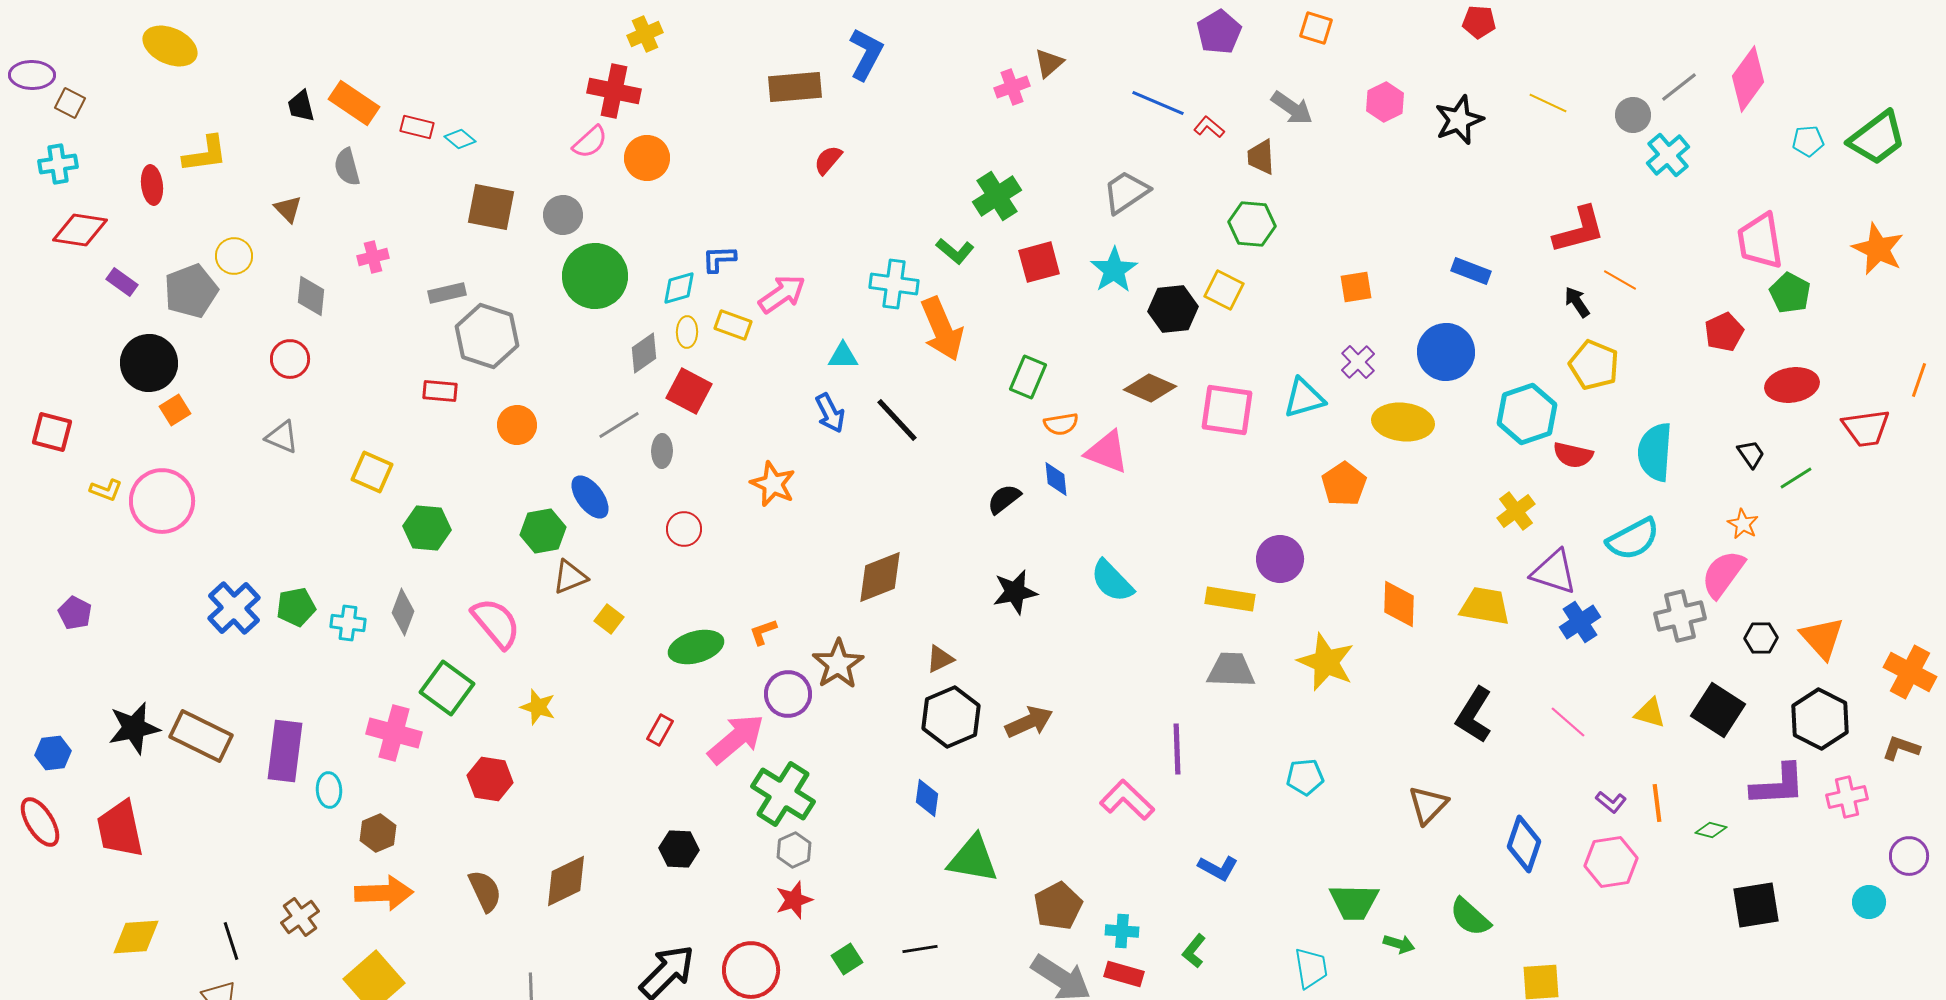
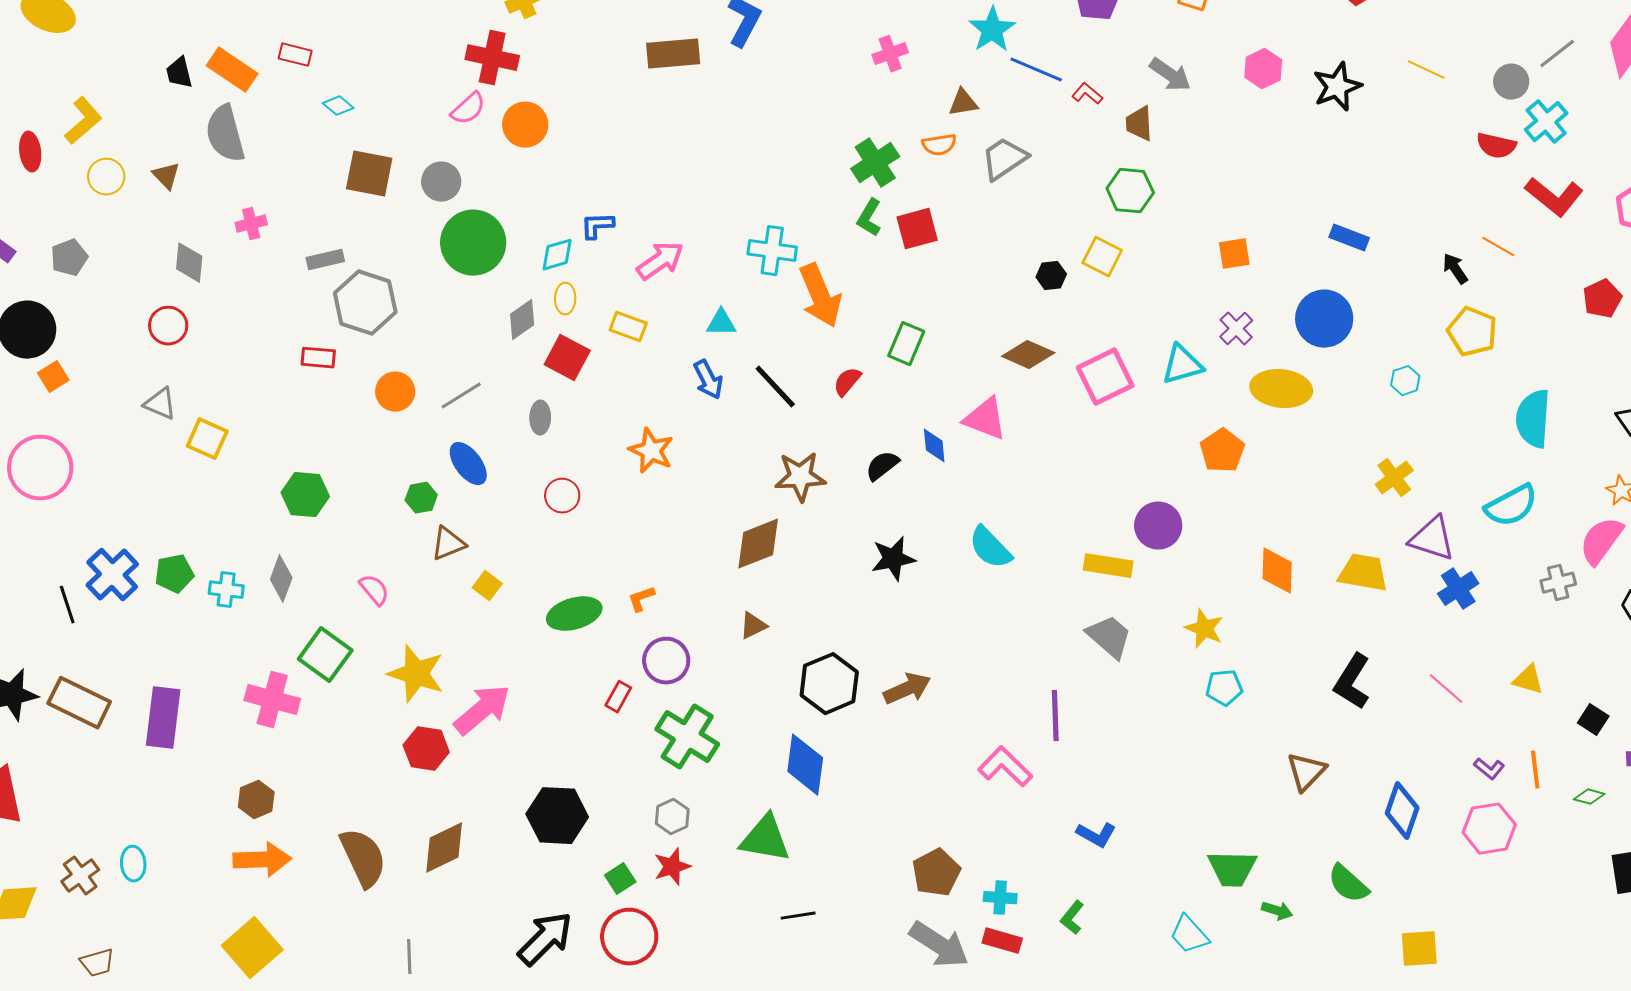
brown triangle: (1049, 63) -> (963, 103), moved, turned 32
red rectangle: (417, 127) -> (295, 55), moved
yellow L-shape: (205, 154) -> (83, 121), turned -33
red semicircle: (828, 160) -> (847, 382), moved
gray semicircle: (347, 167) -> (225, 134), size x1.5
red L-shape: (1579, 230) -> (1554, 197), moved, turned 54
green L-shape: (955, 251) -> (869, 218), moved, turned 81
yellow circle: (234, 256) -> (106, 177), moved
cyan star: (1114, 270) -> (992, 30), moved
gray pentagon: (191, 291) -> (69, 258), size x0.7
black hexagon: (1173, 309) -> (1051, 276), size x0.6
yellow rectangle: (733, 325) -> (628, 327), moved
pink square: (1227, 410) -> (1105, 377), turned -34
cyan hexagon: (1527, 414) -> (1405, 381), size x0.5
orange semicircle: (1061, 424) -> (939, 145), moved
gray line: (619, 425) -> (461, 396), moved
red semicircle: (1573, 455) -> (1496, 146), moved
yellow square: (372, 472) -> (207, 439), moved
green hexagon: (543, 531) -> (421, 498), size x0.7
gray cross: (1680, 616) -> (1558, 583), size x0.7
pink semicircle: (496, 623) -> (374, 590), size x0.6
brown triangle: (940, 659) -> (753, 626), moved
yellow star: (1326, 662) -> (1204, 629), size x0.7
brown star: (838, 664) -> (800, 477), moved, turned 30
gray trapezoid: (1231, 670) -> (1109, 637), turned 39
yellow star: (538, 707) -> (416, 674), size x1.6
black square: (1718, 710) -> (1593, 720), moved, size x0.6
red rectangle: (660, 730) -> (618, 697), moved
pink arrow: (736, 739) -> (482, 710), moved
cyan pentagon: (1305, 777) -> (1224, 688), moved
red hexagon: (490, 779) -> (426, 749), moved
cyan ellipse: (329, 790) -> (133, 864), moved
green cross: (783, 794) -> (687, 737), moved
blue diamond: (927, 798) -> (805, 765), size x1.6
black hexagon: (679, 849) -> (557, 816), size x1.5
green triangle: (973, 859) -> (765, 839), moved
brown semicircle: (485, 891) -> (363, 858), size x1.4
brown cross: (300, 917) -> (80, 876), moved
black line: (231, 941) -> (67, 605), moved
green square: (847, 959) -> (620, 879), moved
cyan trapezoid: (1311, 968) -> (1189, 935), turned 147

